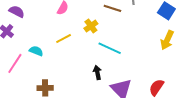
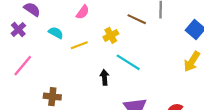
cyan semicircle: (36, 51) -> (56, 33), moved
black arrow: (97, 73) -> (104, 77), moved

